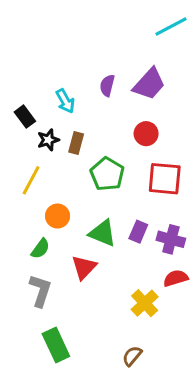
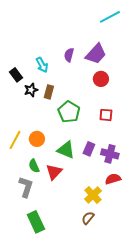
red circle: (146, 134) -> (101, 79), moved
red square: (165, 179) -> (106, 115), size x0.6
yellow line: (31, 180) -> (15, 140), moved
green semicircle: (40, 249) -> (34, 166), moved, turned 120
brown semicircle: (132, 356) -> (88, 218), moved

